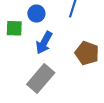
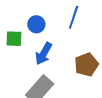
brown pentagon: (87, 53) -> (86, 65), turned 30

